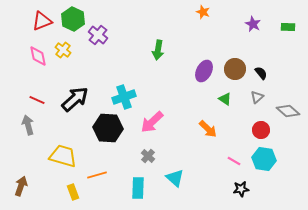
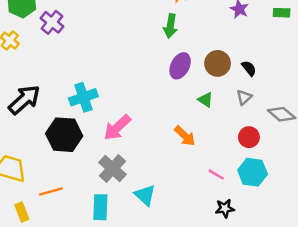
green arrow: (158, 50) -> (170, 26), moved
gray cross: (148, 156) -> (112, 169), size x1.6

